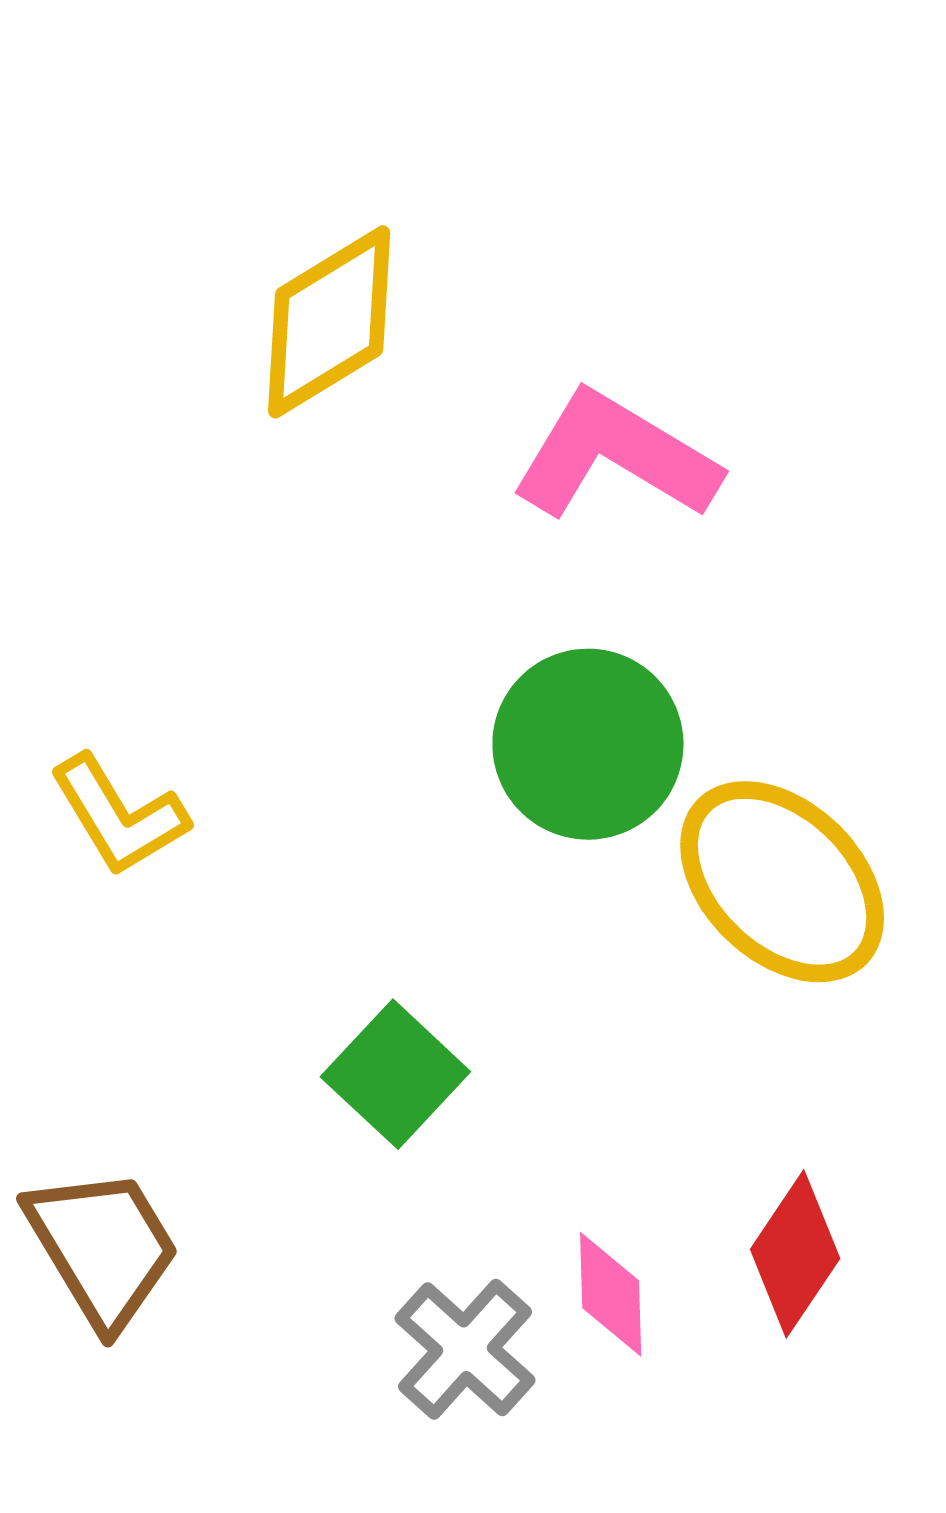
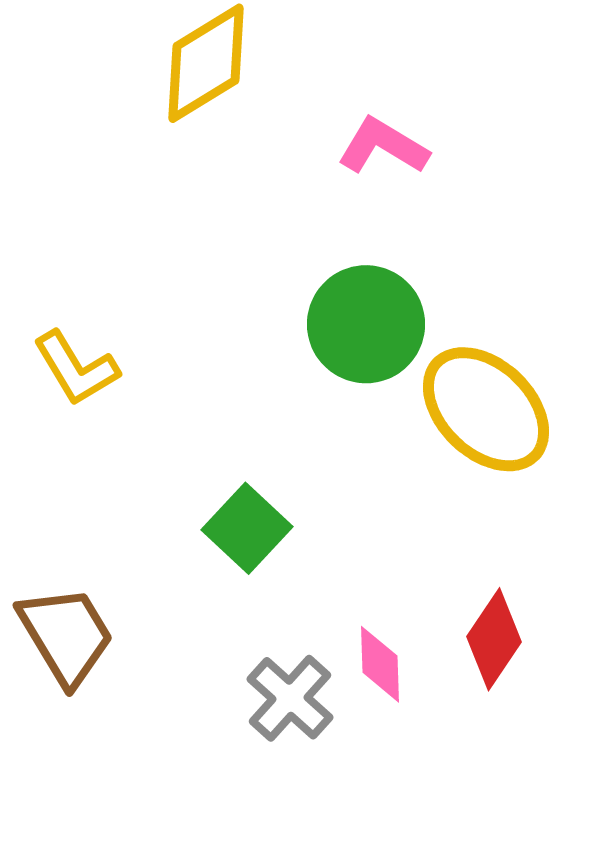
pink L-shape: (615, 456) -> (383, 146), size x0.7

